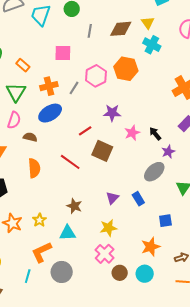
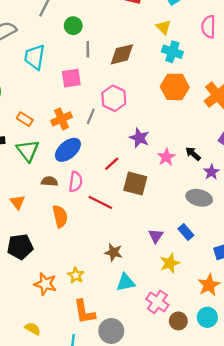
cyan trapezoid: (41, 15) -> (35, 57), moved
brown diamond: (121, 29) -> (122, 54), moved
gray line: (90, 31) -> (88, 49), moved
orange rectangle: (23, 65) -> (25, 119), moved
orange hexagon: (126, 69) -> (175, 87), moved
green triangle: (16, 92) -> (28, 151), moved
purple star: (112, 113) -> (139, 138), turned 30
pink semicircle: (14, 120) -> (76, 182), moved
gray ellipse: (154, 172) -> (199, 198), turned 65
yellow star: (108, 228) -> (170, 263), moved
cyan triangle: (67, 233) -> (126, 282), moved
orange L-shape: (42, 252) -> (84, 312), turned -65

